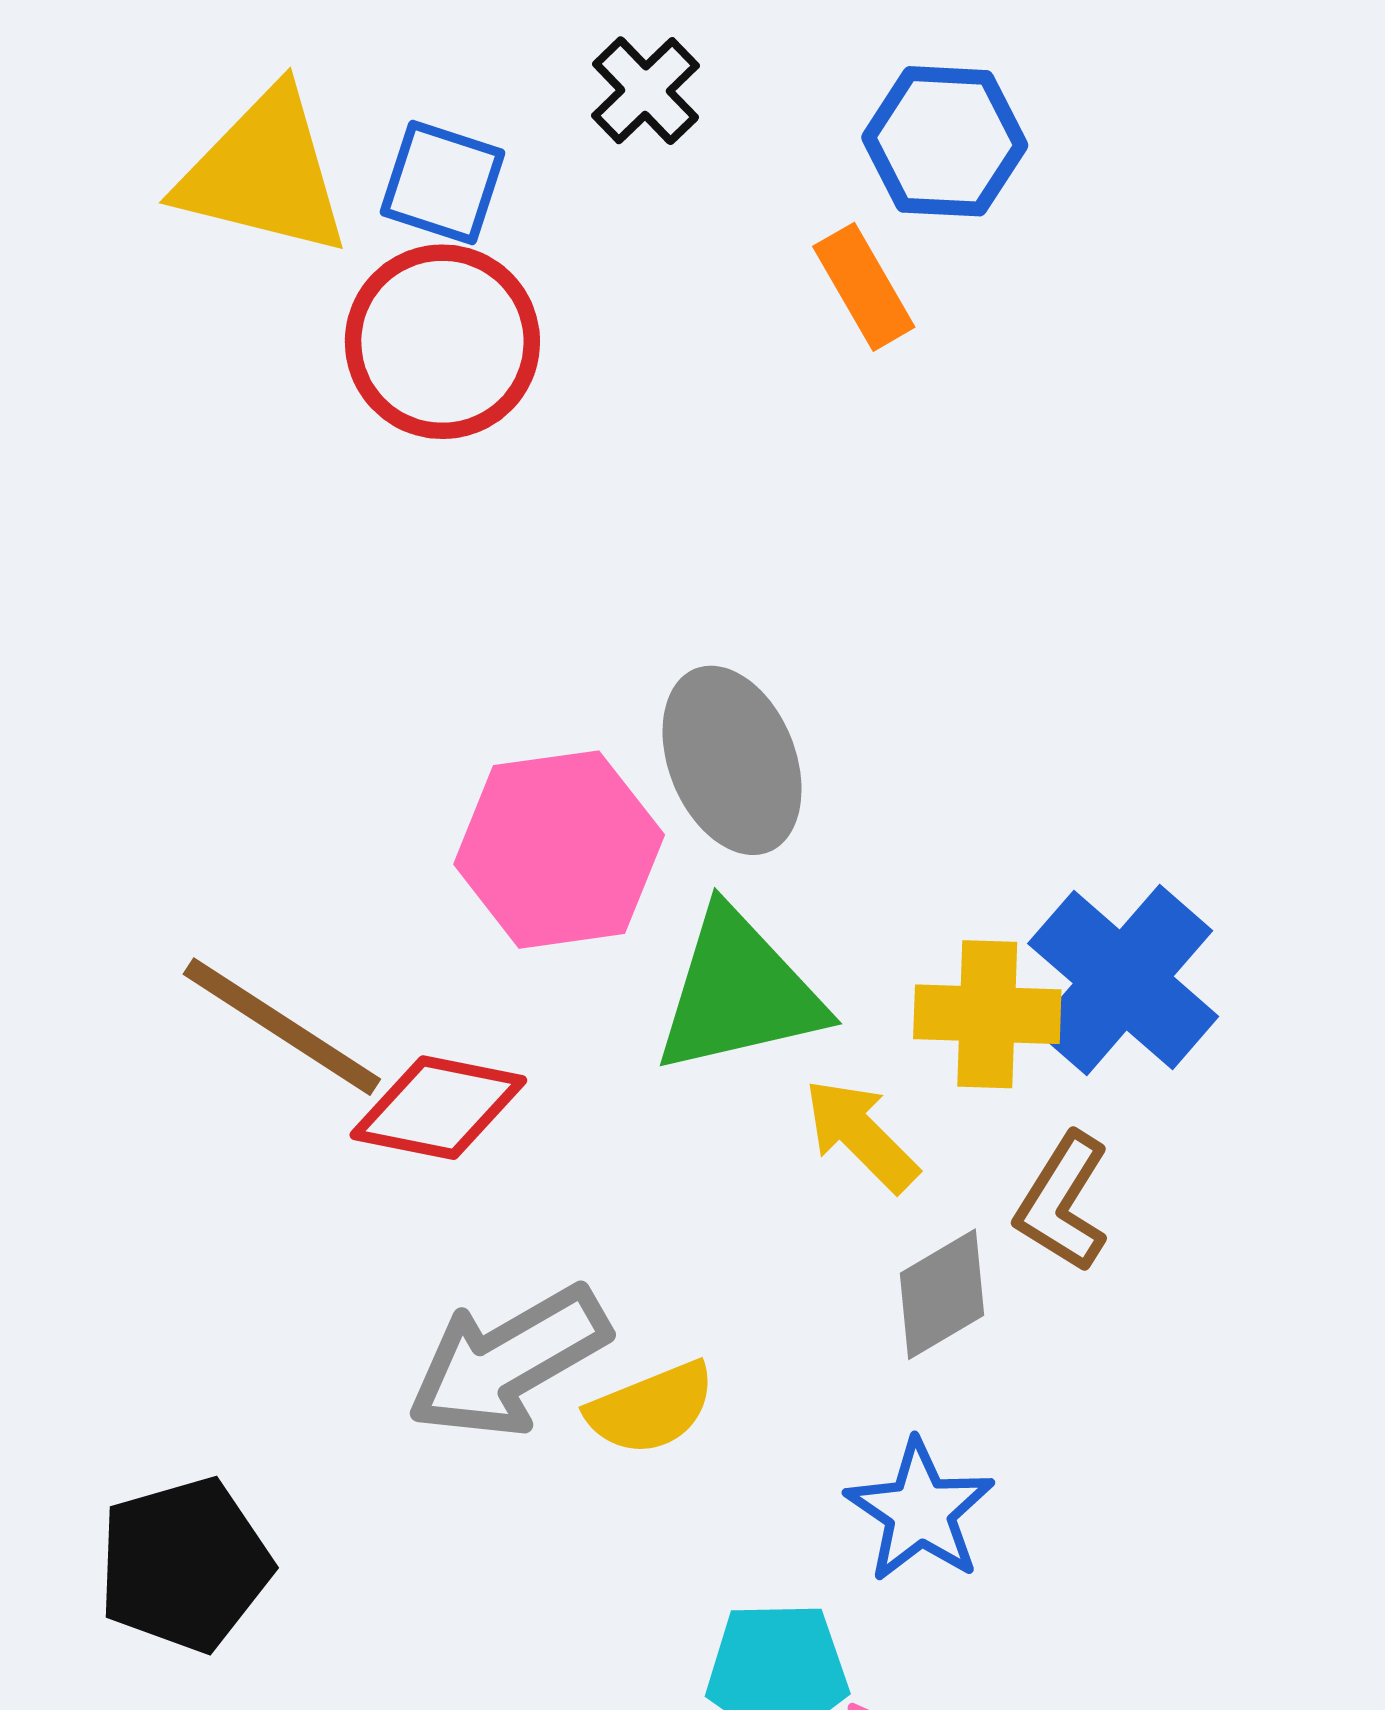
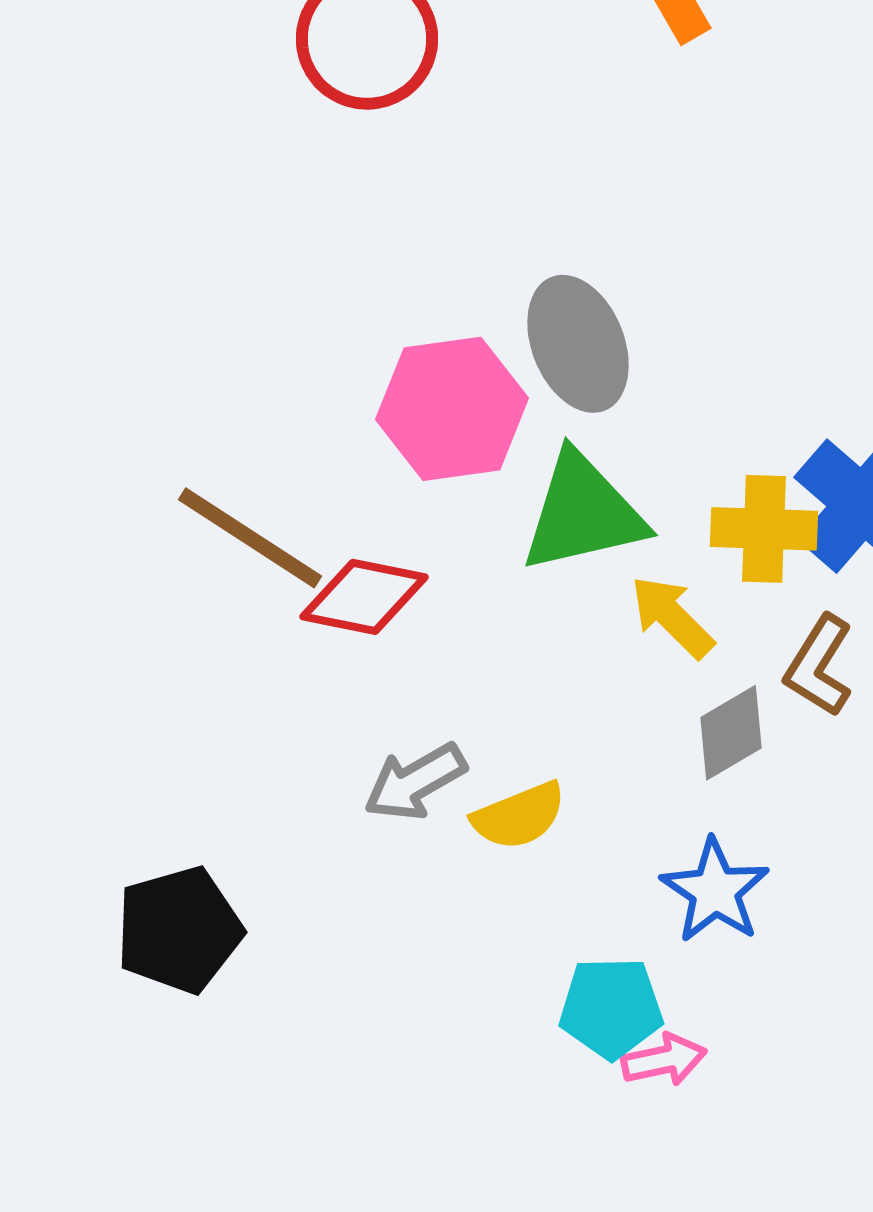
gray arrow: (508, 1362) -> (415, 782), size x0.7

